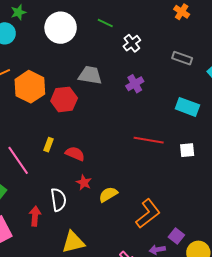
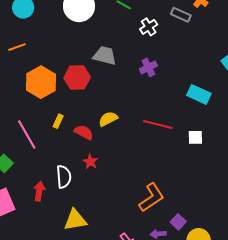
gray rectangle: (182, 58) -> (181, 15), moved
orange hexagon: (30, 87) -> (41, 82), moved
yellow semicircle: (108, 194) -> (108, 119), moved

